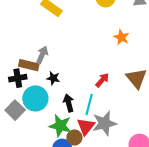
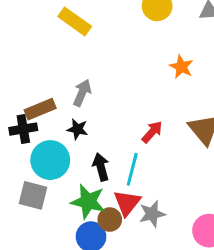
gray arrow: (42, 55) -> (82, 93), moved
brown rectangle: (29, 65) -> (40, 109), turned -36
gray square: (15, 110) -> (33, 195), moved, turned -30
gray star: (105, 123) -> (152, 214), moved, size x0.7

